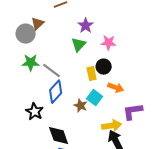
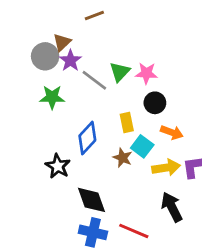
purple star: (86, 26) -> (70, 61), moved
pink star: (109, 43) -> (146, 73), moved
gray line: (52, 71) -> (94, 80), moved
yellow rectangle: (92, 74) -> (127, 123), moved
yellow arrow: (112, 126) -> (166, 168), moved

